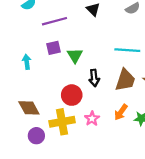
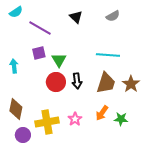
purple line: (55, 21) -> (40, 28), turned 45
red circle: (72, 95) -> (56, 82), moved
brown diamond: (29, 108) -> (16, 109), turned 40

